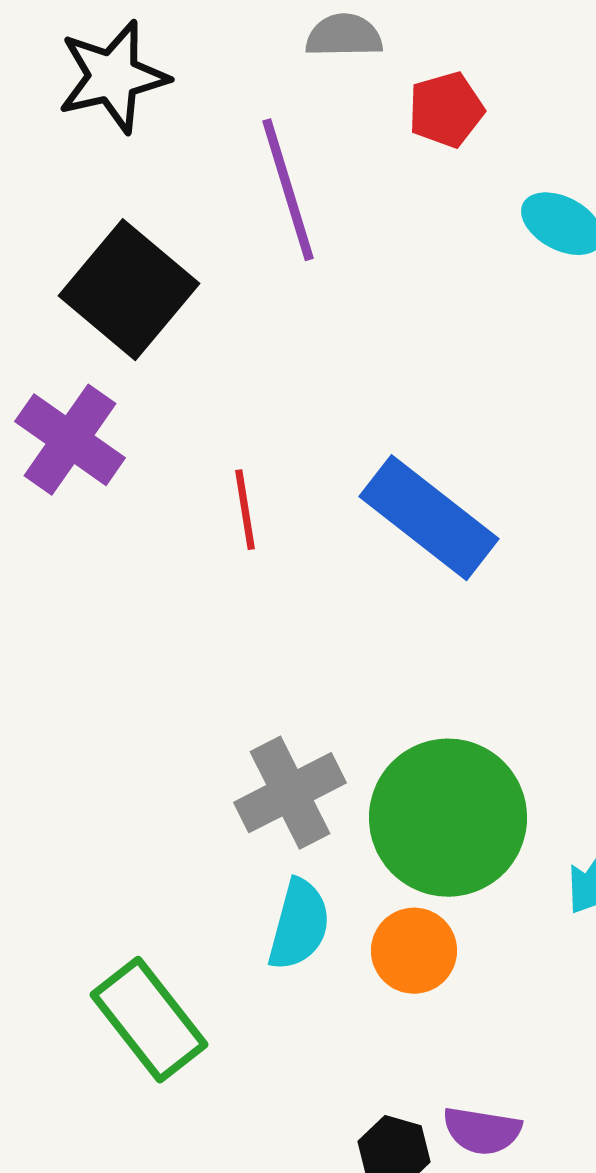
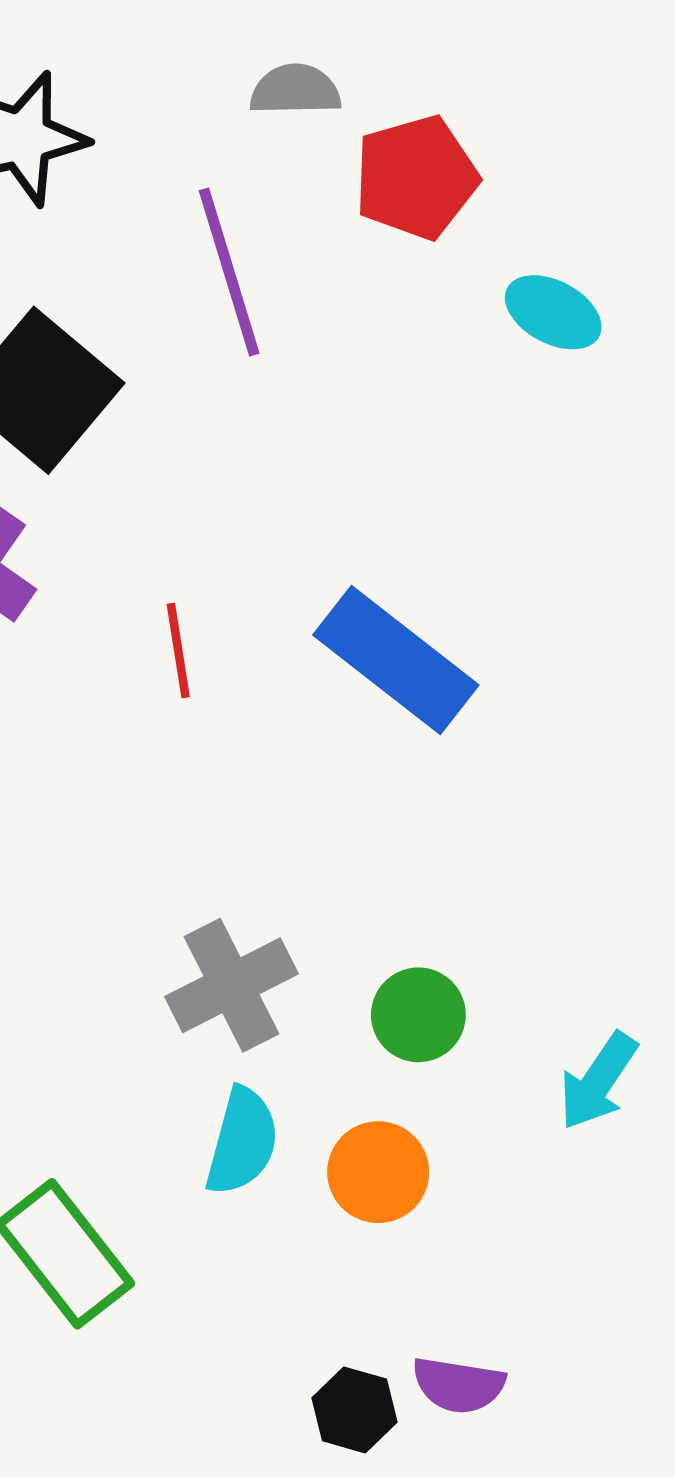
red pentagon: (446, 110) -> (416, 177), size x1.4
green circle: (448, 818) -> (418, 1015), size x0.5

